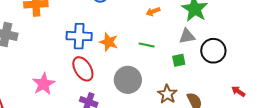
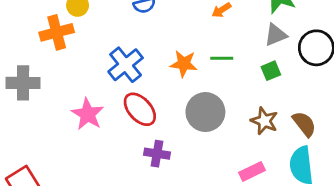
blue cross: (79, 36) -> (126, 65), turned -30
orange star: (109, 42) -> (184, 64), moved
pink star: (44, 84) -> (88, 114), moved

